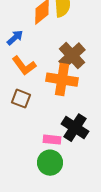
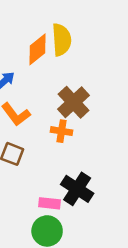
orange cross: (62, 80) -> (62, 131), size x0.6

